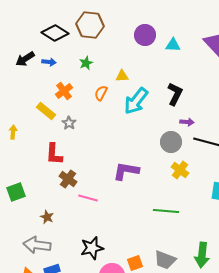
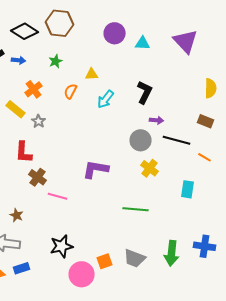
cyan arrow: (136, 101) -> (106, 99), size x0.7

